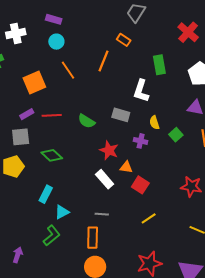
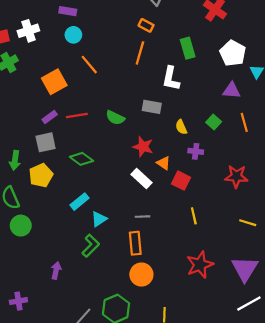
orange line: (104, 61) -> (140, 53), moved
yellow semicircle: (154, 123) -> (181, 127), moved
purple cross: (141, 141) -> (196, 151), moved
orange triangle: (126, 167) -> (164, 163), turned 32
cyan rectangle: (46, 194) -> (79, 202), turned 30
yellow line: (149, 218) -> (194, 216), turned -63

